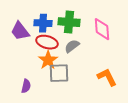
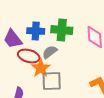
red ellipse: (47, 42) -> (29, 56), moved
gray semicircle: (72, 46) -> (50, 52), moved

